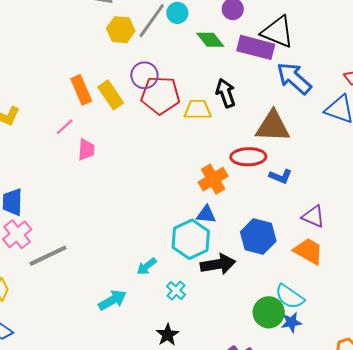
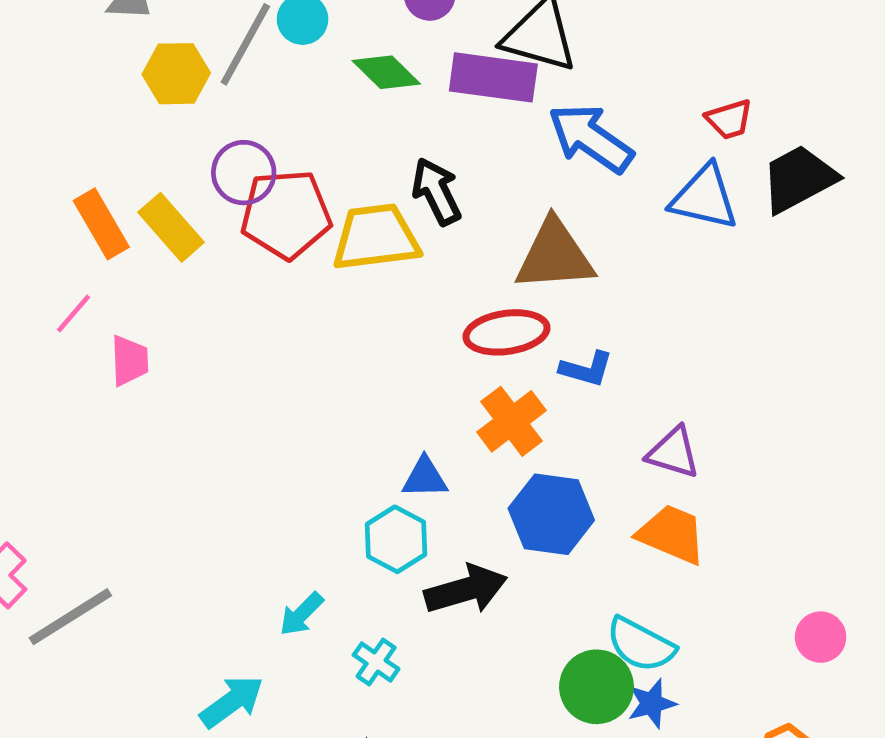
yellow trapezoid: (197, 110) -> (376, 237), size x1.4
orange cross: (213, 179) -> (511, 421), moved
cyan hexagon: (191, 239) -> (396, 539), size x0.7

